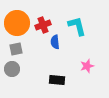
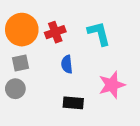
blue semicircle: (55, 42) -> (67, 64), moved
pink star: (87, 66) -> (112, 85), size x1.5

